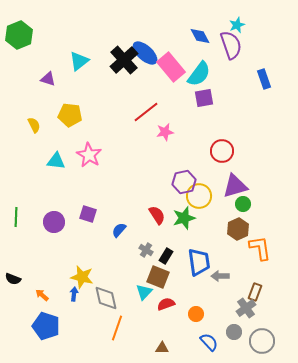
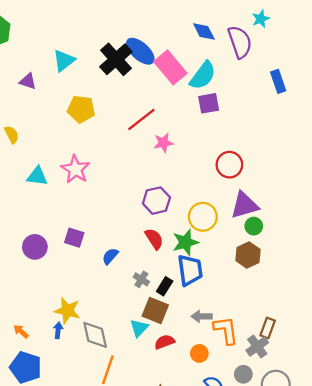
cyan star: (237, 25) -> (261, 19), moved
yellow pentagon: (70, 115) -> (81, 109), moved
purple hexagon: (184, 182) -> (156, 201), moved
orange L-shape: (260, 248) -> (226, 330), moved
blue trapezoid: (199, 262) -> (190, 270), moved
gray arrow: (220, 276) -> (202, 316), moved

